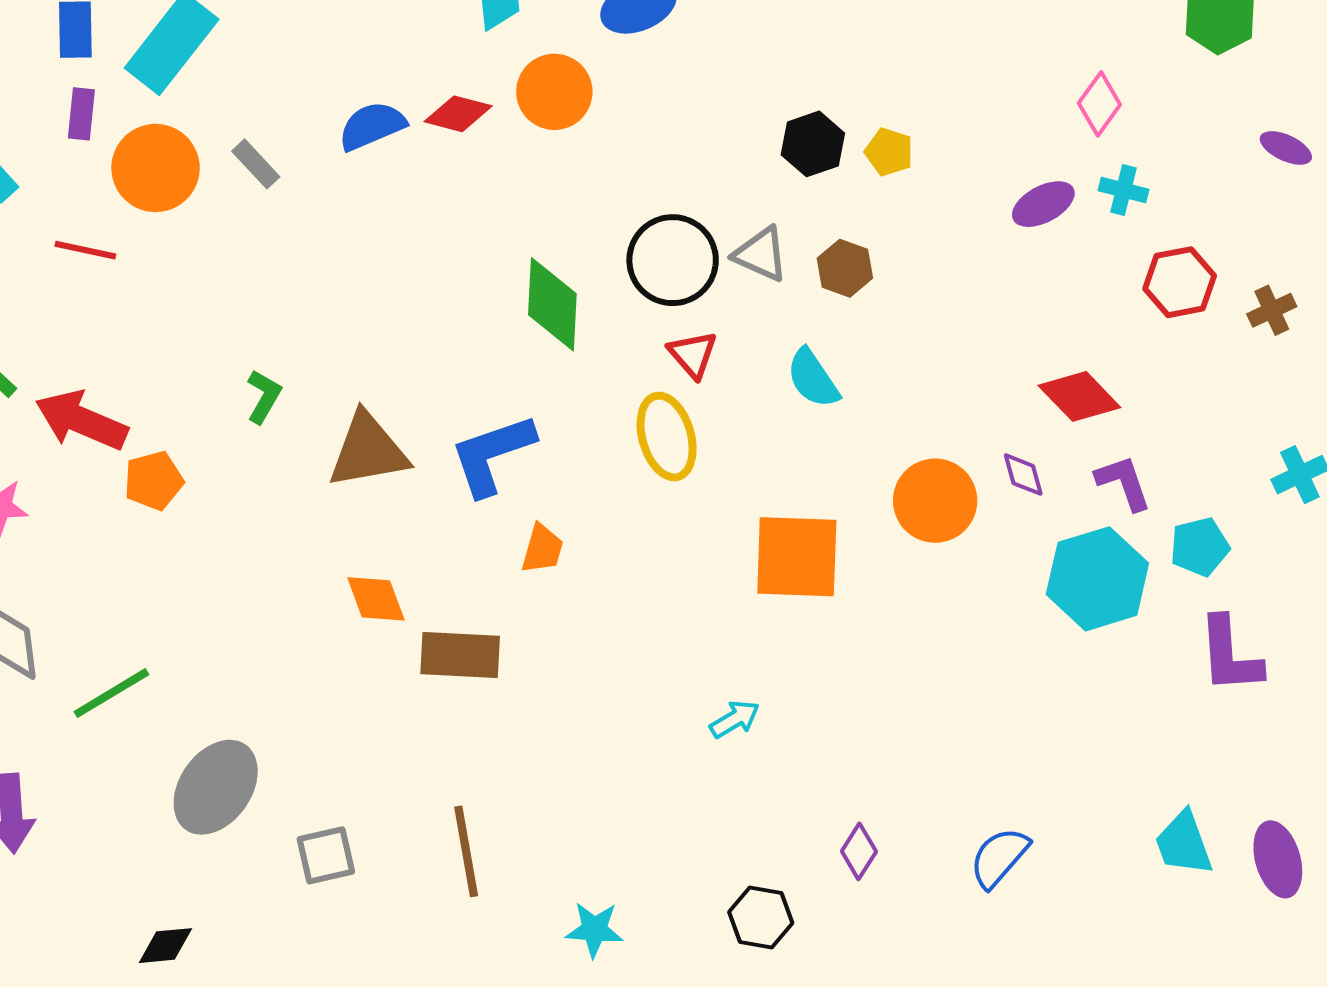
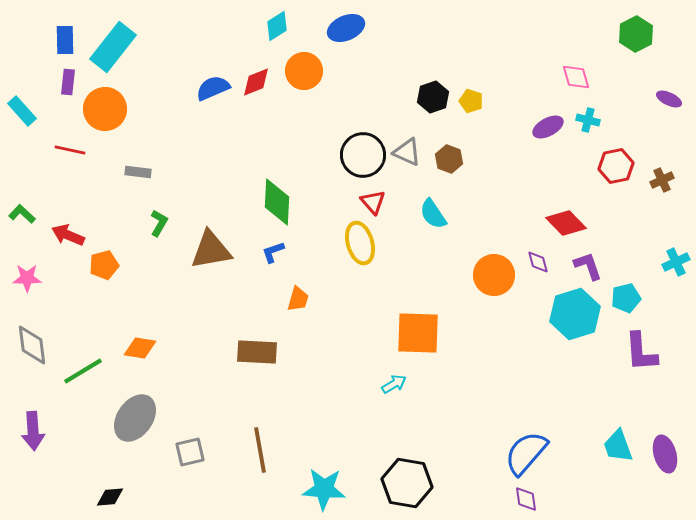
pink diamond: (1099, 104) -> (576, 77), turned -52
red diamond: (458, 114) -> (256, 82), turned -36
gray rectangle: (256, 164) -> (138, 172), moved, turned -40
green diamond: (552, 304) -> (277, 202), moved
red arrow: (81, 420) -> (68, 235), size x0.7
blue L-shape: (492, 455) -> (273, 252), size x0.5
orange square: (797, 557) -> (418, 333), moved
orange diamond: (376, 599) -> (140, 348), moved, turned -60
purple diamond: (859, 851) -> (526, 499), moved, turned -40
blue semicircle: (999, 857) -> (526, 453), size x1.4
black hexagon: (761, 918) -> (407, 483), size x1.6
cyan star: (594, 930) -> (324, 489), size x1.5

